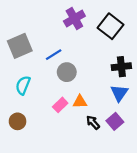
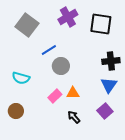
black square: (110, 26) -> (101, 24), turned -30
gray square: (20, 46) -> (27, 25), moved, turned -30
cyan semicircle: (23, 85) -> (21, 78), turned -96
black arrow: (93, 122) -> (74, 117), moved

